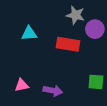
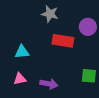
gray star: (75, 15) -> (50, 14), moved
cyan triangle: (29, 33) -> (22, 52), moved

